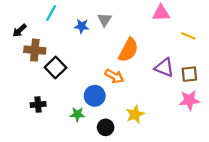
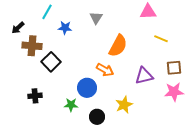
blue star: (82, 26) -> (65, 28), moved
yellow line: (188, 36) -> (161, 39), moved
purple triangle: (164, 67) -> (144, 76), moved, turned -36

